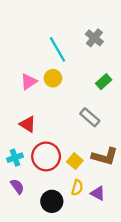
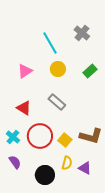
yellow circle: (53, 78) -> (58, 69), moved
gray rectangle: (90, 117) -> (57, 102), moved
cyan cross: (15, 158) -> (13, 137), turned -32

